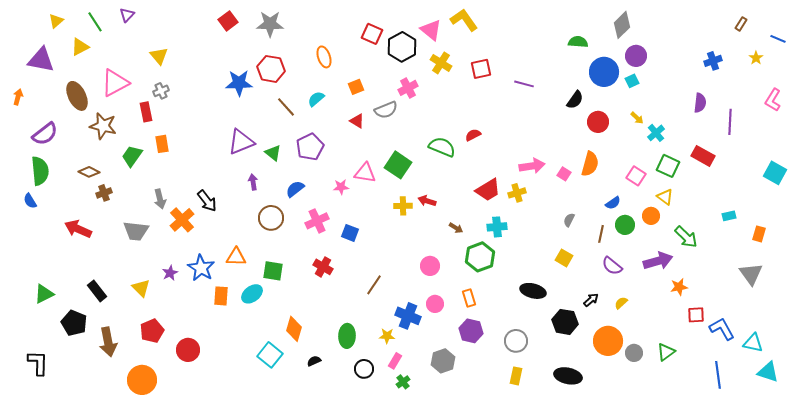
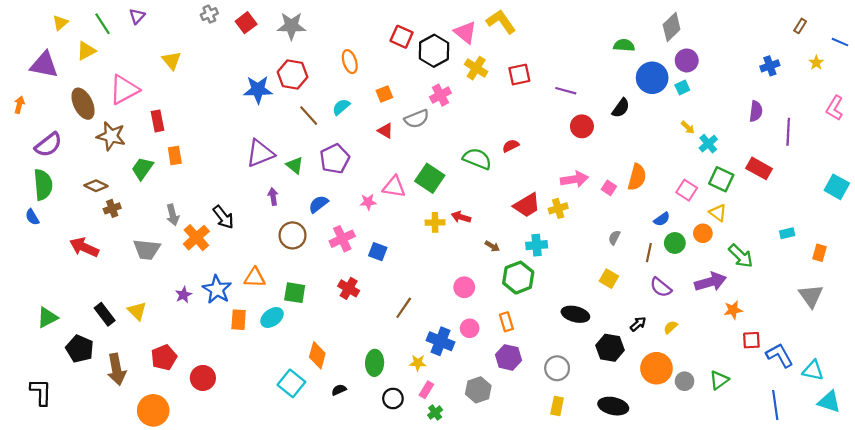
gray cross: (161, 91) -> (209, 14), moved
red circle: (598, 122) -> (582, 126), moved
yellow triangle: (141, 288) -> (137, 311), moved

